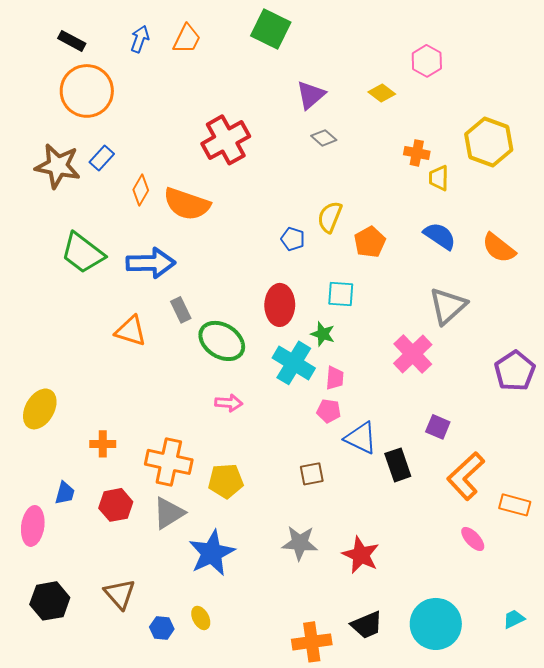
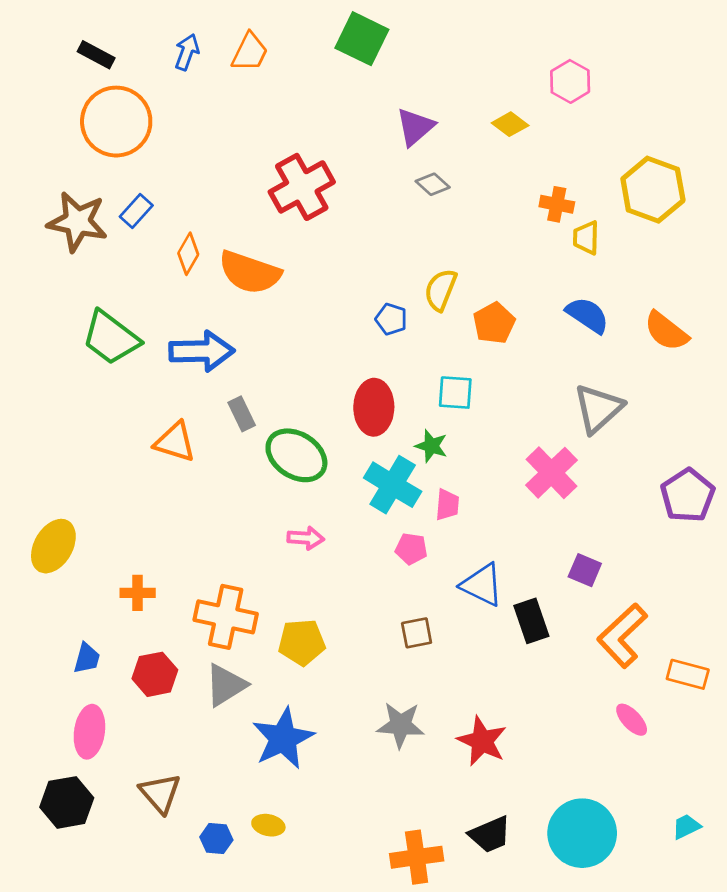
pink pentagon: (329, 411) -> (411, 549), moved
pink ellipse: (33, 526) -> (89, 732), moved
yellow ellipse: (201, 618) -> (268, 825), turned -50

